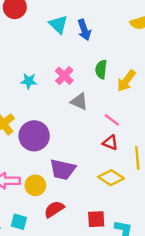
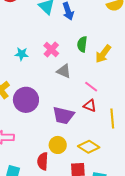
purple trapezoid: (63, 169) -> (63, 115), moved
yellow diamond: (111, 178) -> (89, 147), moved
yellow circle: (35, 185) -> (58, 145), moved
red semicircle: (54, 209) -> (43, 161), turned -54

